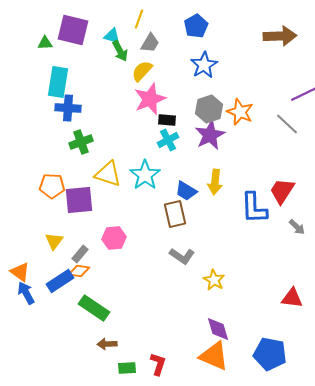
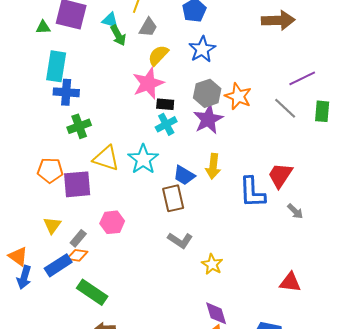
yellow semicircle: (142, 71) -> (158, 55), moved
blue arrow: (26, 293) -> (24, 277), turned -135

